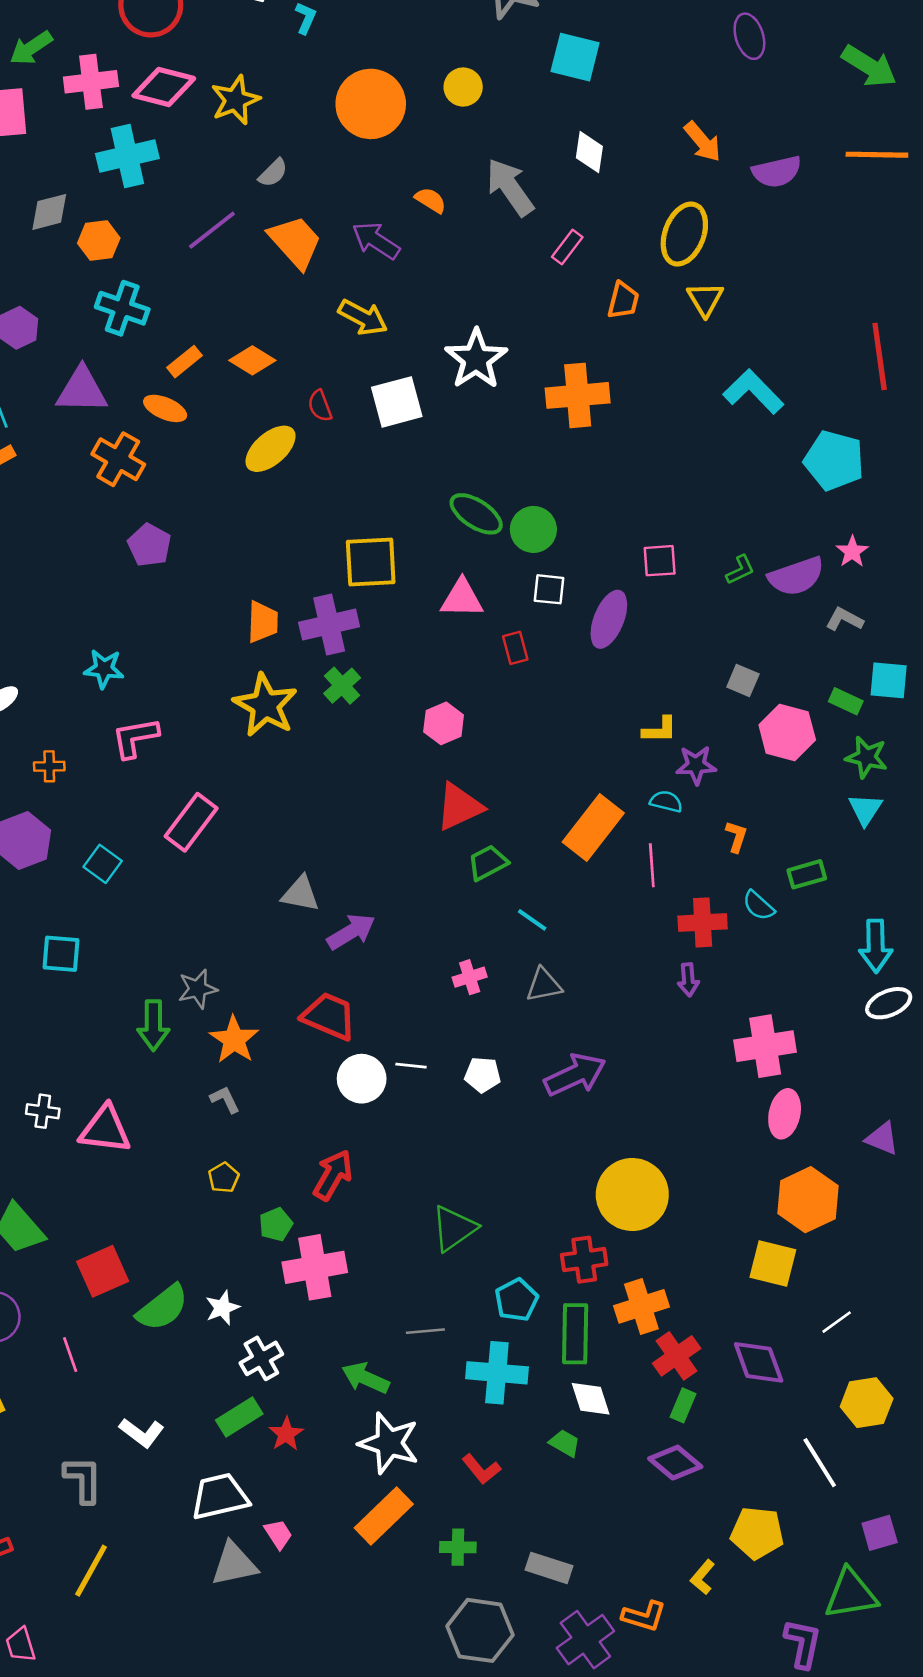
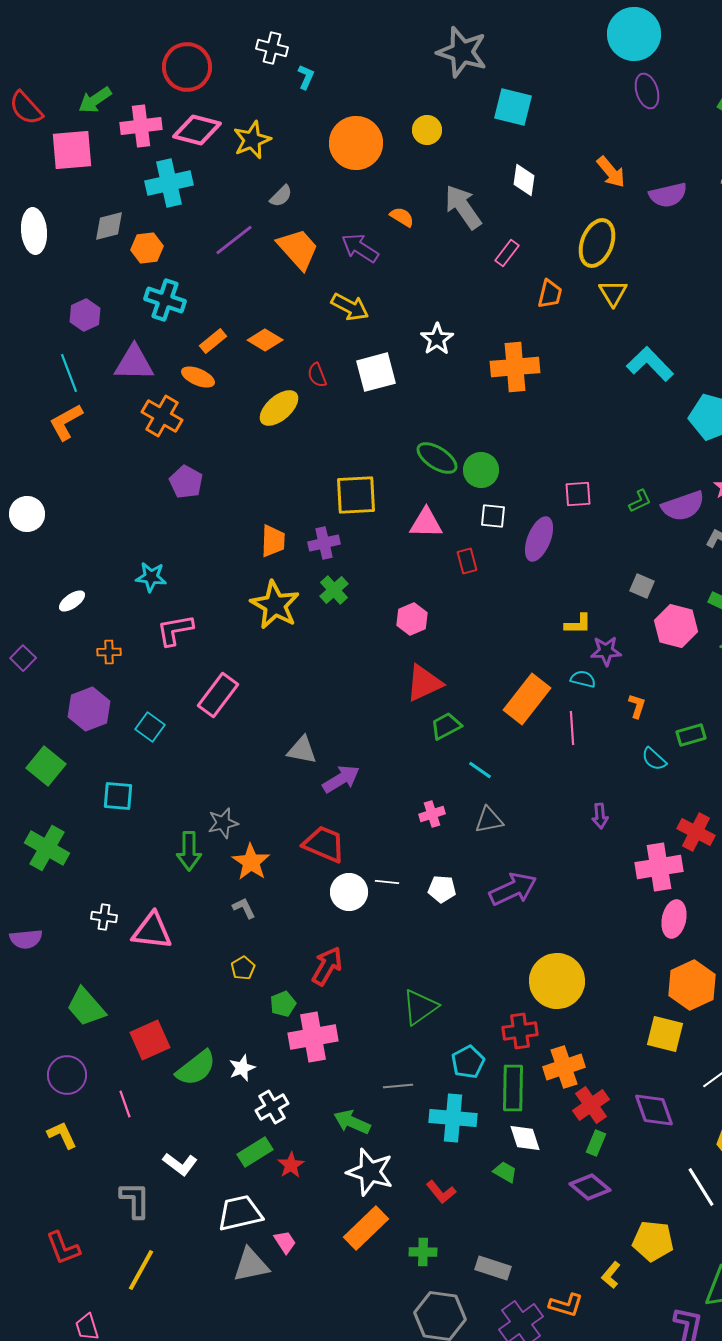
white star: (476, 359) -> (437, 339), size x0.7
purple cross: (329, 624) -> (324, 543), size x0.7
red cross: (703, 922) -> (696, 832), moved, turned 30

